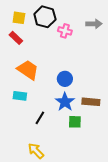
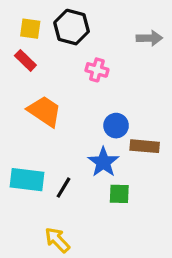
pink cross: (65, 31) -> (97, 70), moved
blue circle: (65, 79) -> (116, 126), moved
cyan rectangle: (20, 96) -> (27, 180), moved, size x1.5
brown rectangle: (91, 102) -> (145, 146), moved

